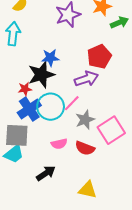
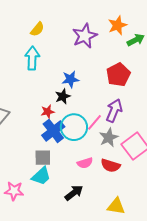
black star: (41, 75) -> (63, 96), size x0.6
purple arrow: (86, 79) -> (114, 111), moved, turned -45
gray square: (17, 135) -> (43, 158), size x0.7

